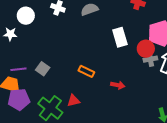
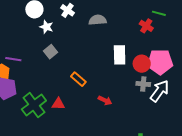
white star: (10, 34) -> (46, 27), moved
red circle: (146, 49) -> (142, 64), moved
gray square: (43, 69) -> (50, 52), moved

